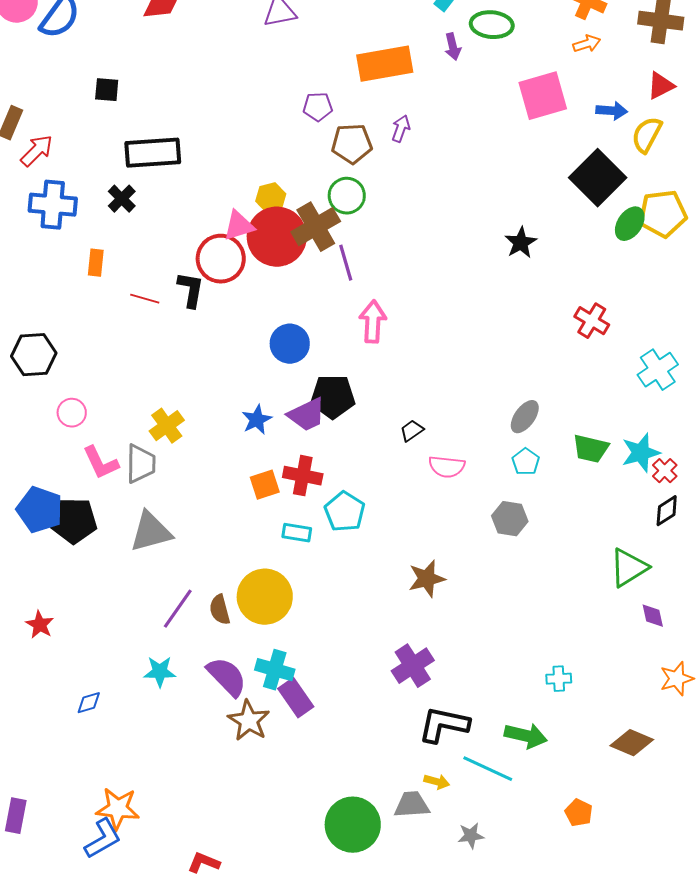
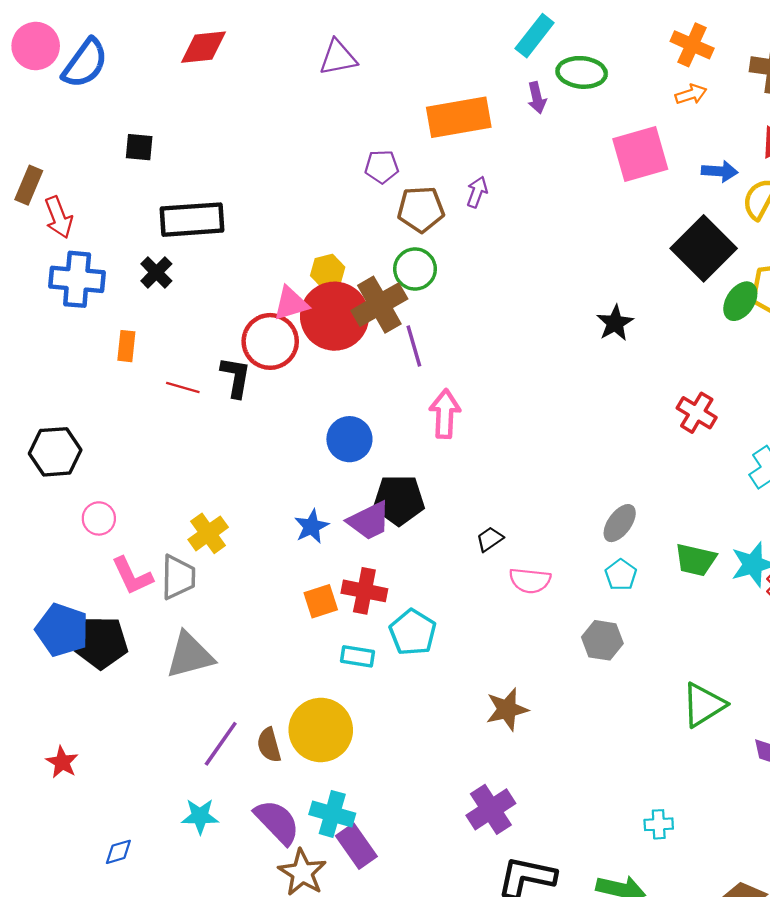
red arrow: (37, 151) -> (59, 217), turned 114
green triangle: (629, 568) -> (704, 705), moved

